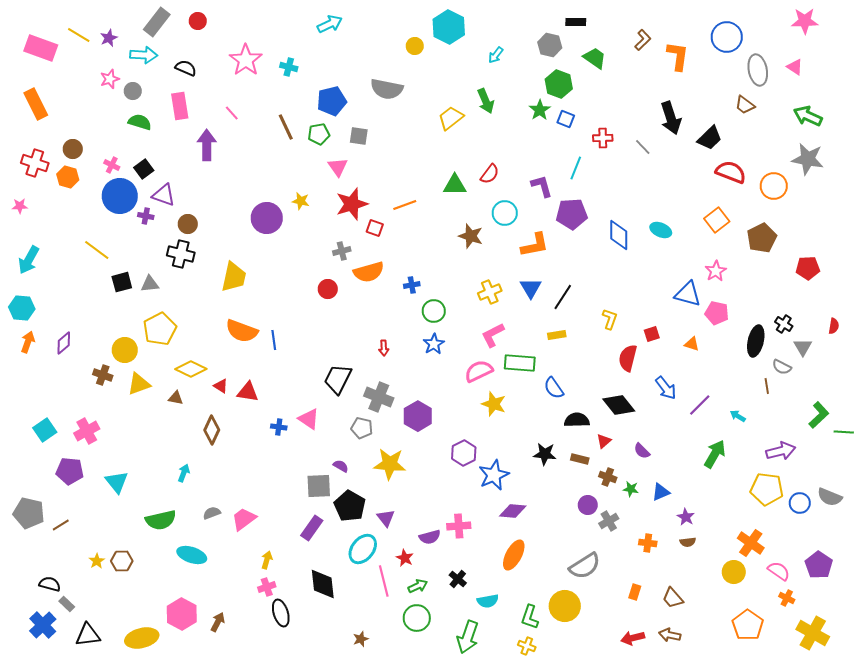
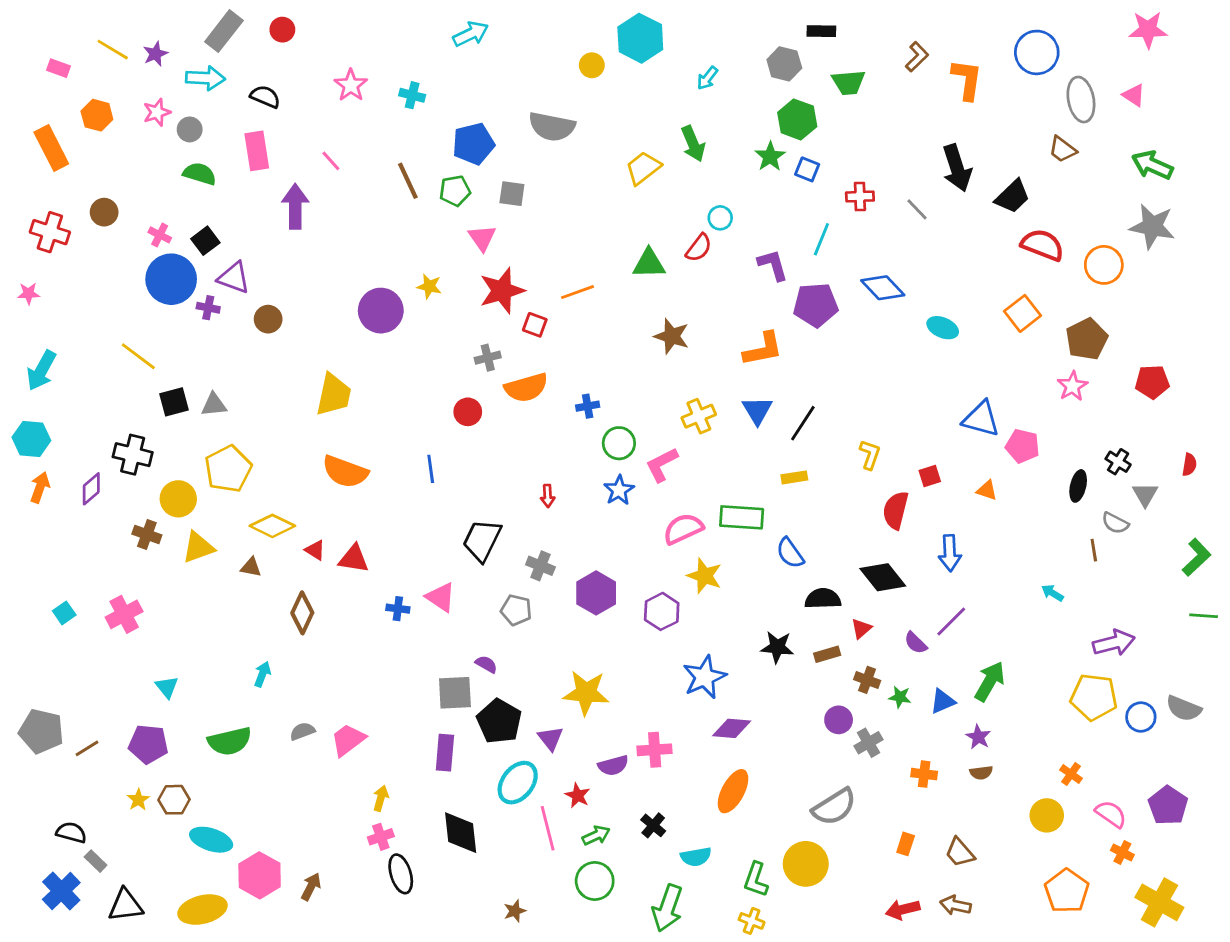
pink rectangle: (41, 48) -> (58, 68), size x0.5
green trapezoid: (595, 58) -> (849, 82), turned 140
pink star: (246, 60) -> (351, 85), size x0.7
orange hexagon: (68, 177) -> (97, 115), moved
cyan circle: (505, 213) -> (720, 218), moved, size x0.7
blue diamond: (619, 235) -> (883, 288), moved, turned -44
black cross: (181, 254) -> (133, 455), moved
pink star: (716, 271) -> (1072, 386), moved
pink L-shape: (493, 335) -> (662, 465), moved
blue line: (274, 340) -> (431, 469), moved
black ellipse: (756, 341) -> (1078, 486), size x0.7
blue arrow: (666, 388) -> (950, 553), turned 35
gray cross: (379, 397) -> (540, 566), size x0.7
purple line: (700, 405) -> (951, 621), moved
green L-shape: (819, 415) -> (1196, 557), moved
cyan square: (45, 430) -> (64, 613), size x0.7
purple hexagon: (464, 453) -> (662, 611), moved
green arrow: (715, 454) -> (990, 681), moved
brown rectangle: (580, 459) -> (827, 654), turned -30
yellow star: (390, 464) -> (586, 693), moved
purple pentagon: (70, 471) -> (148, 744), moved
cyan triangle: (117, 482) -> (167, 687), size x0.7
purple rectangle: (312, 528) -> (445, 753), turned -30
orange cross: (751, 543) -> (1071, 774), size x0.6
cyan ellipse: (192, 555) -> (211, 840), moved

